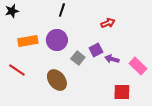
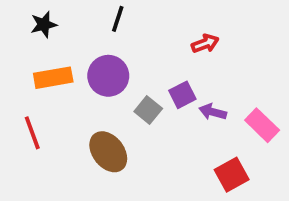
black star: (12, 11) -> (44, 25), moved
red line: (17, 70) -> (32, 133), turned 36
red square: (122, 92) -> (232, 175), turned -30

